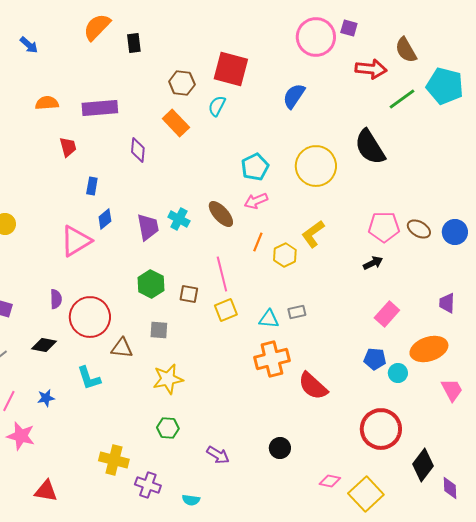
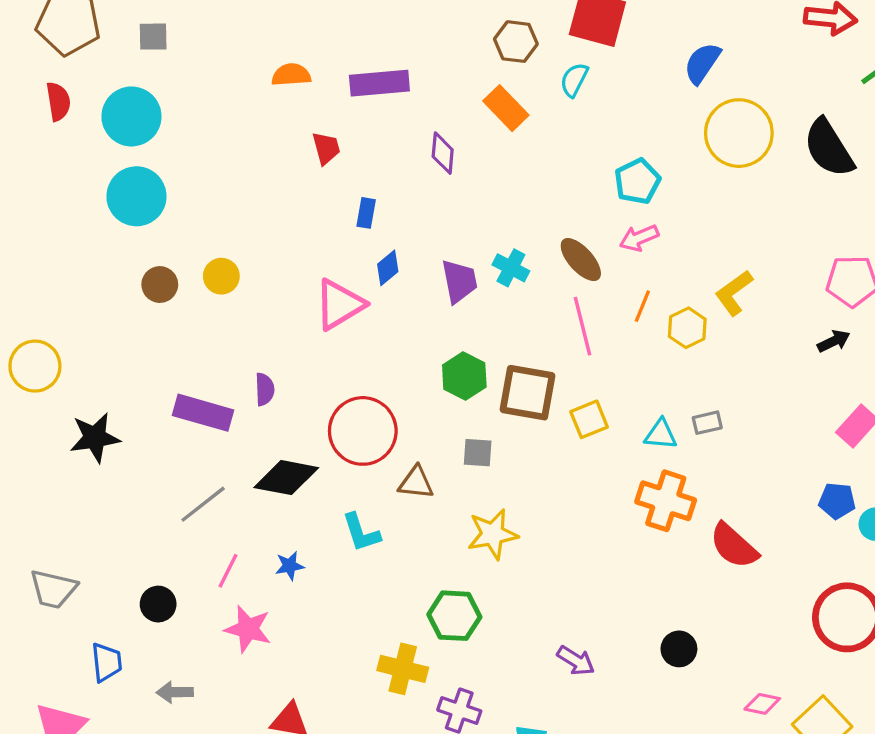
yellow circle: (316, 166) -> (739, 133), moved
pink line: (222, 274) -> (582, 326), moved
brown square: (189, 294) -> (528, 393), size x1.8
purple semicircle: (56, 299) -> (265, 389), moved
black diamond: (44, 345) -> (286, 478), size x1.5
orange cross: (272, 359) -> (666, 501), turned 32
green hexagon: (168, 428) -> (454, 616), moved, size x1.4

